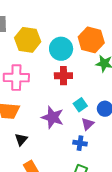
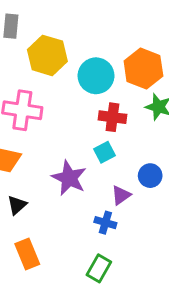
red cross: (63, 76) -> (112, 117), moved
cyan square: (80, 105) -> (105, 152), moved

